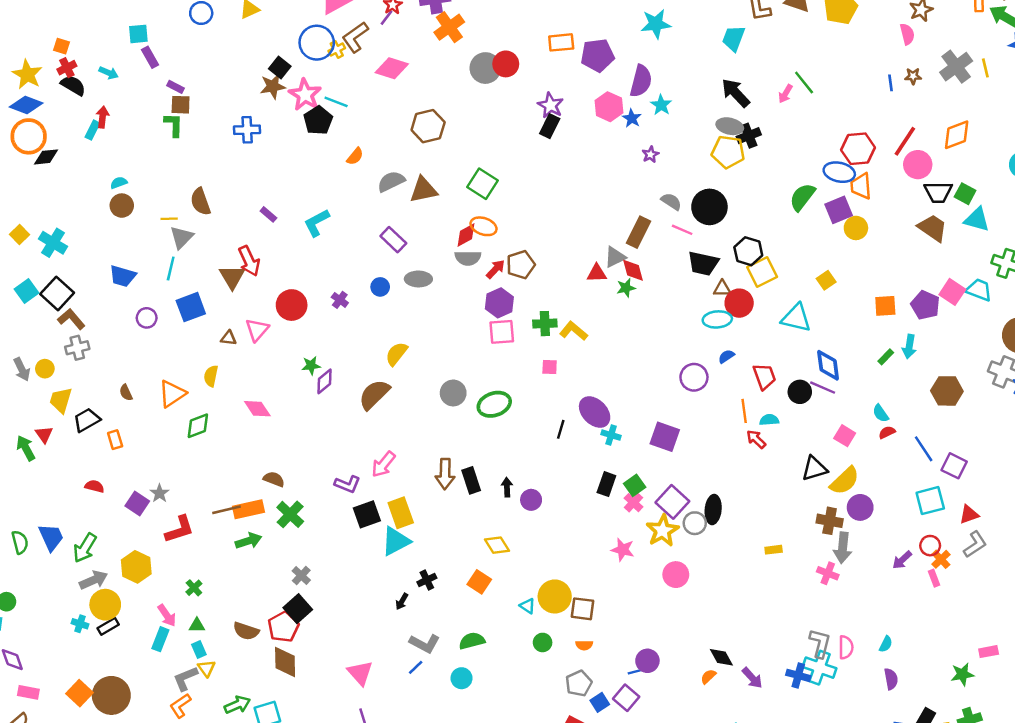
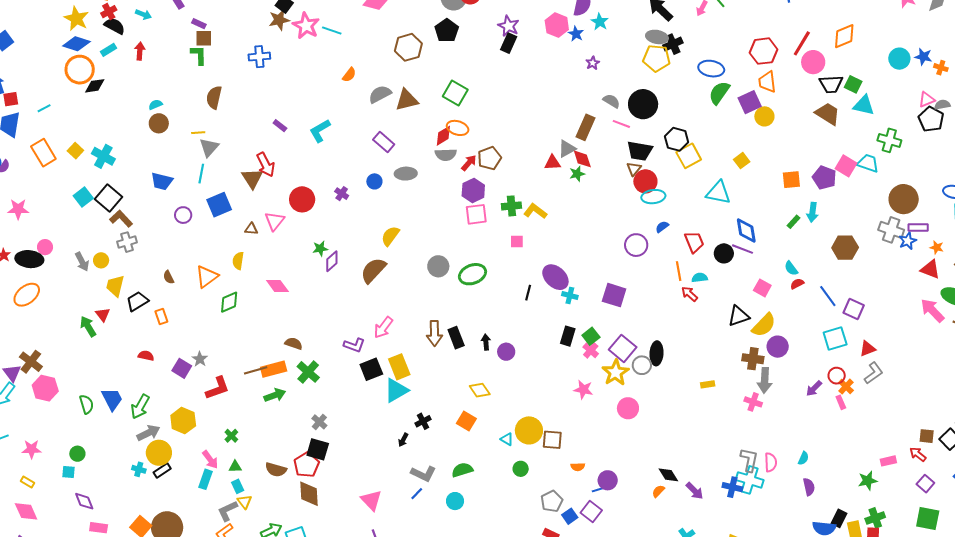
black pentagon: (318, 120) -> (447, 31), moved
cyan rectangle: (93, 130) -> (108, 50), moved, turned 35
blue ellipse: (839, 172) -> (711, 69), moved
brown semicircle: (201, 202) -> (214, 97), moved, turned 35
brown triangle: (722, 289) -> (634, 169), moved, turned -49
red circle: (739, 303) -> (645, 181), moved
black square: (298, 609) -> (318, 449), turned -30
orange semicircle: (584, 645) -> (578, 467), moved

